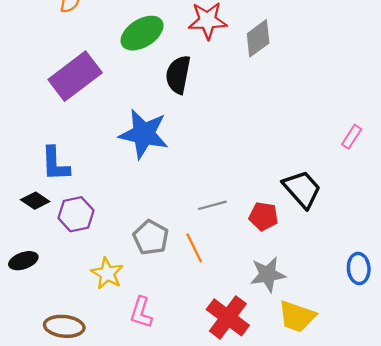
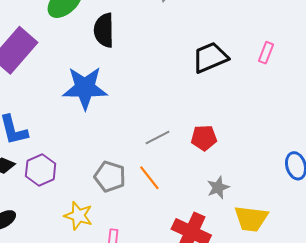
black trapezoid: (302, 189) -> (210, 57), moved, turned -60
gray star: (268, 274) -> (218, 187), size x0.7

